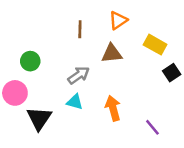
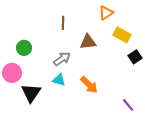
orange triangle: (118, 20) -> (106, 13), moved
orange arrow: (113, 108) -> (89, 85), turned 150
purple line: (152, 127) -> (128, 105), moved

